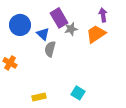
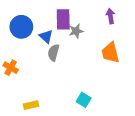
purple rectangle: (59, 18) -> (63, 19), turned 30
orange trapezoid: (96, 34) -> (110, 53), moved, turned -70
yellow rectangle: (39, 97) -> (31, 105), moved

